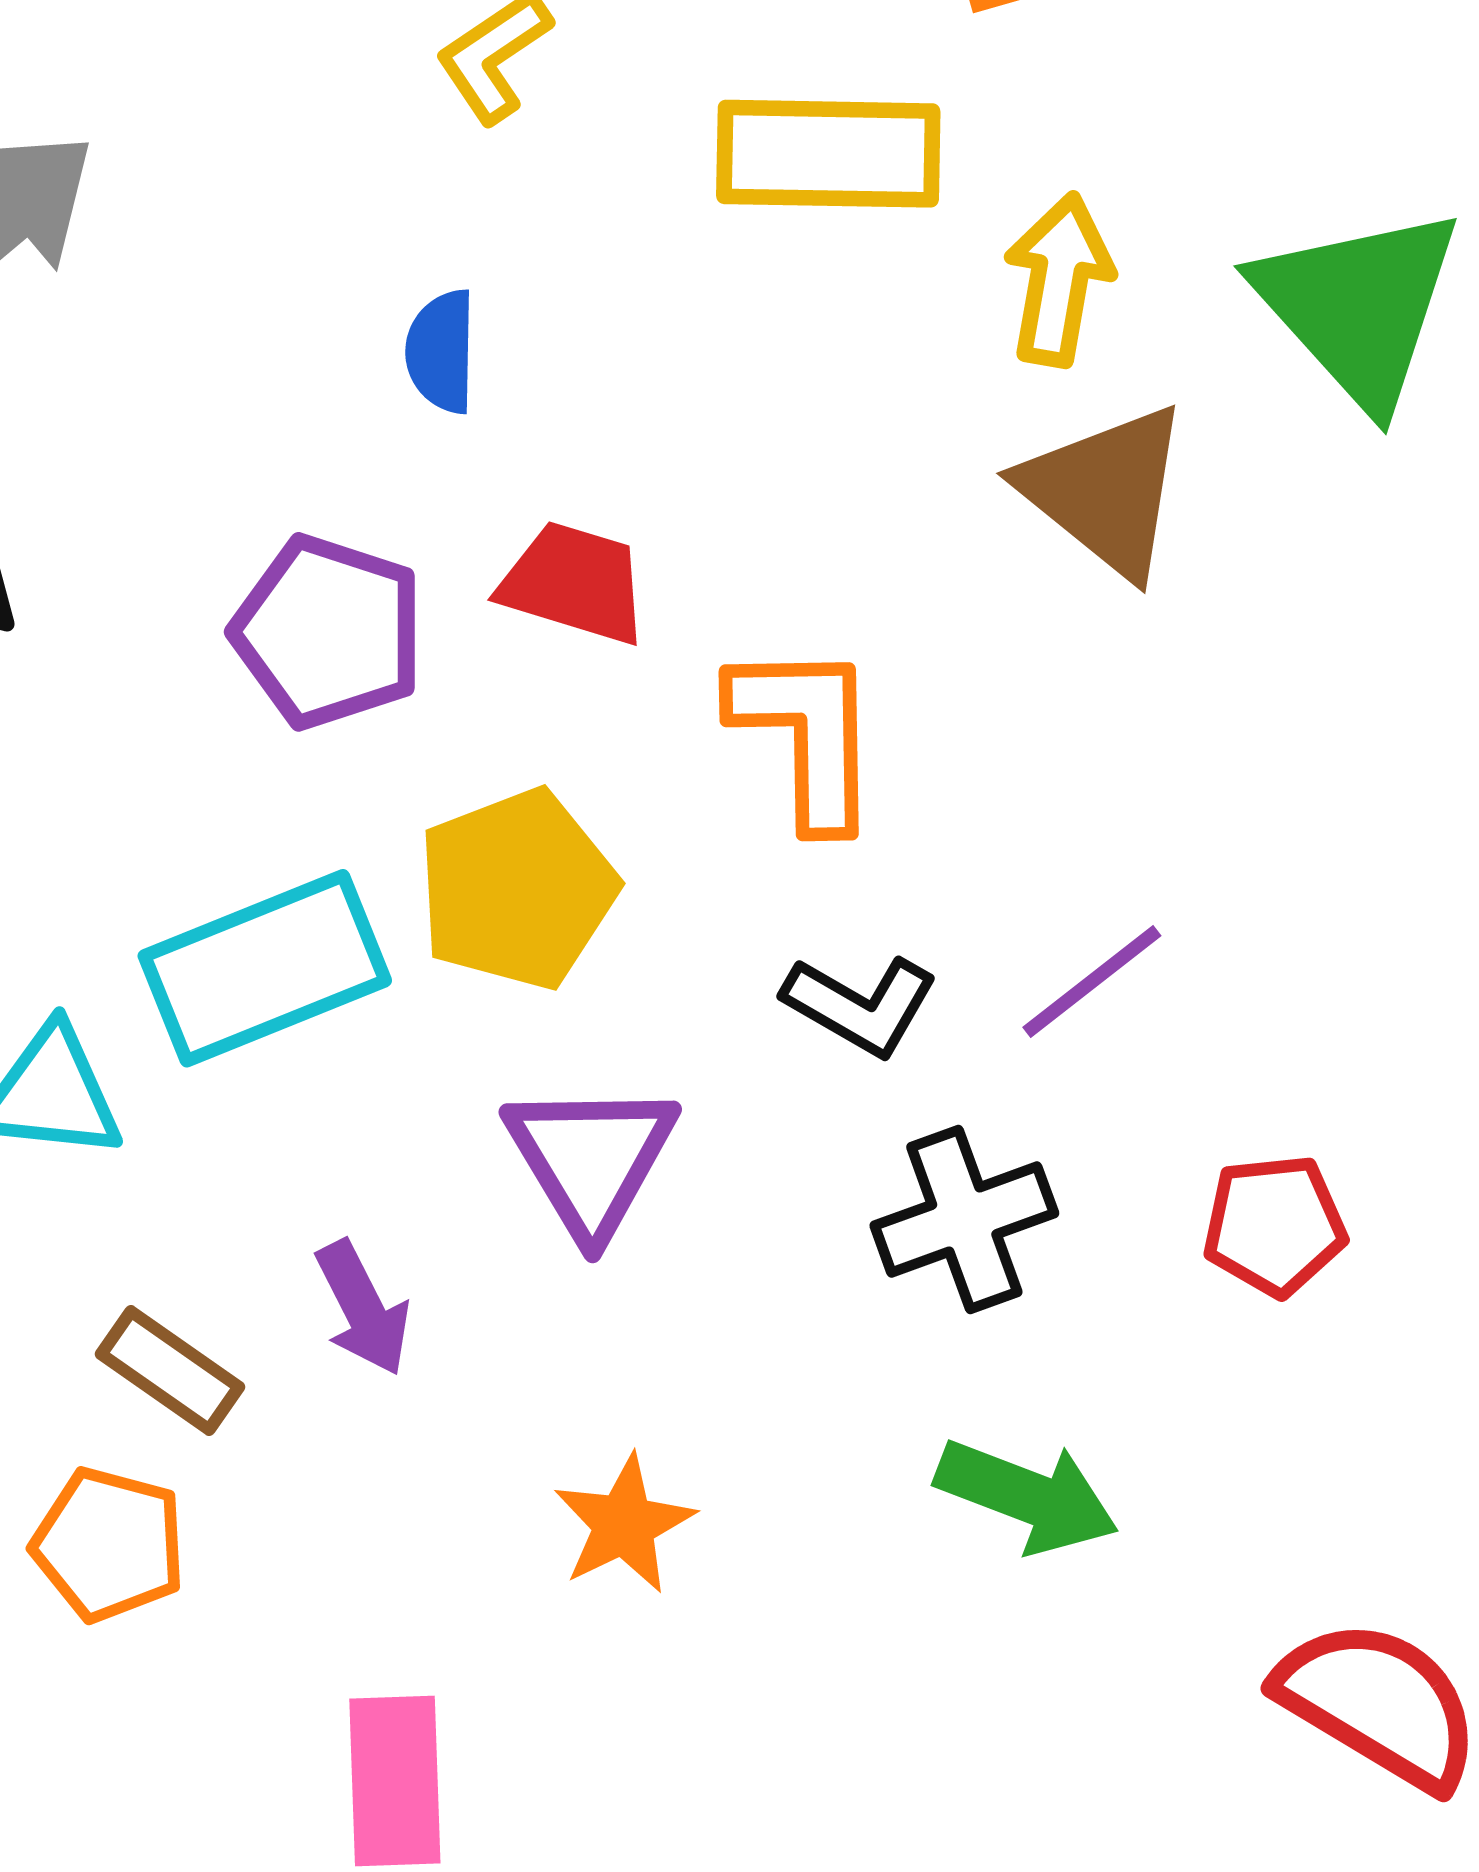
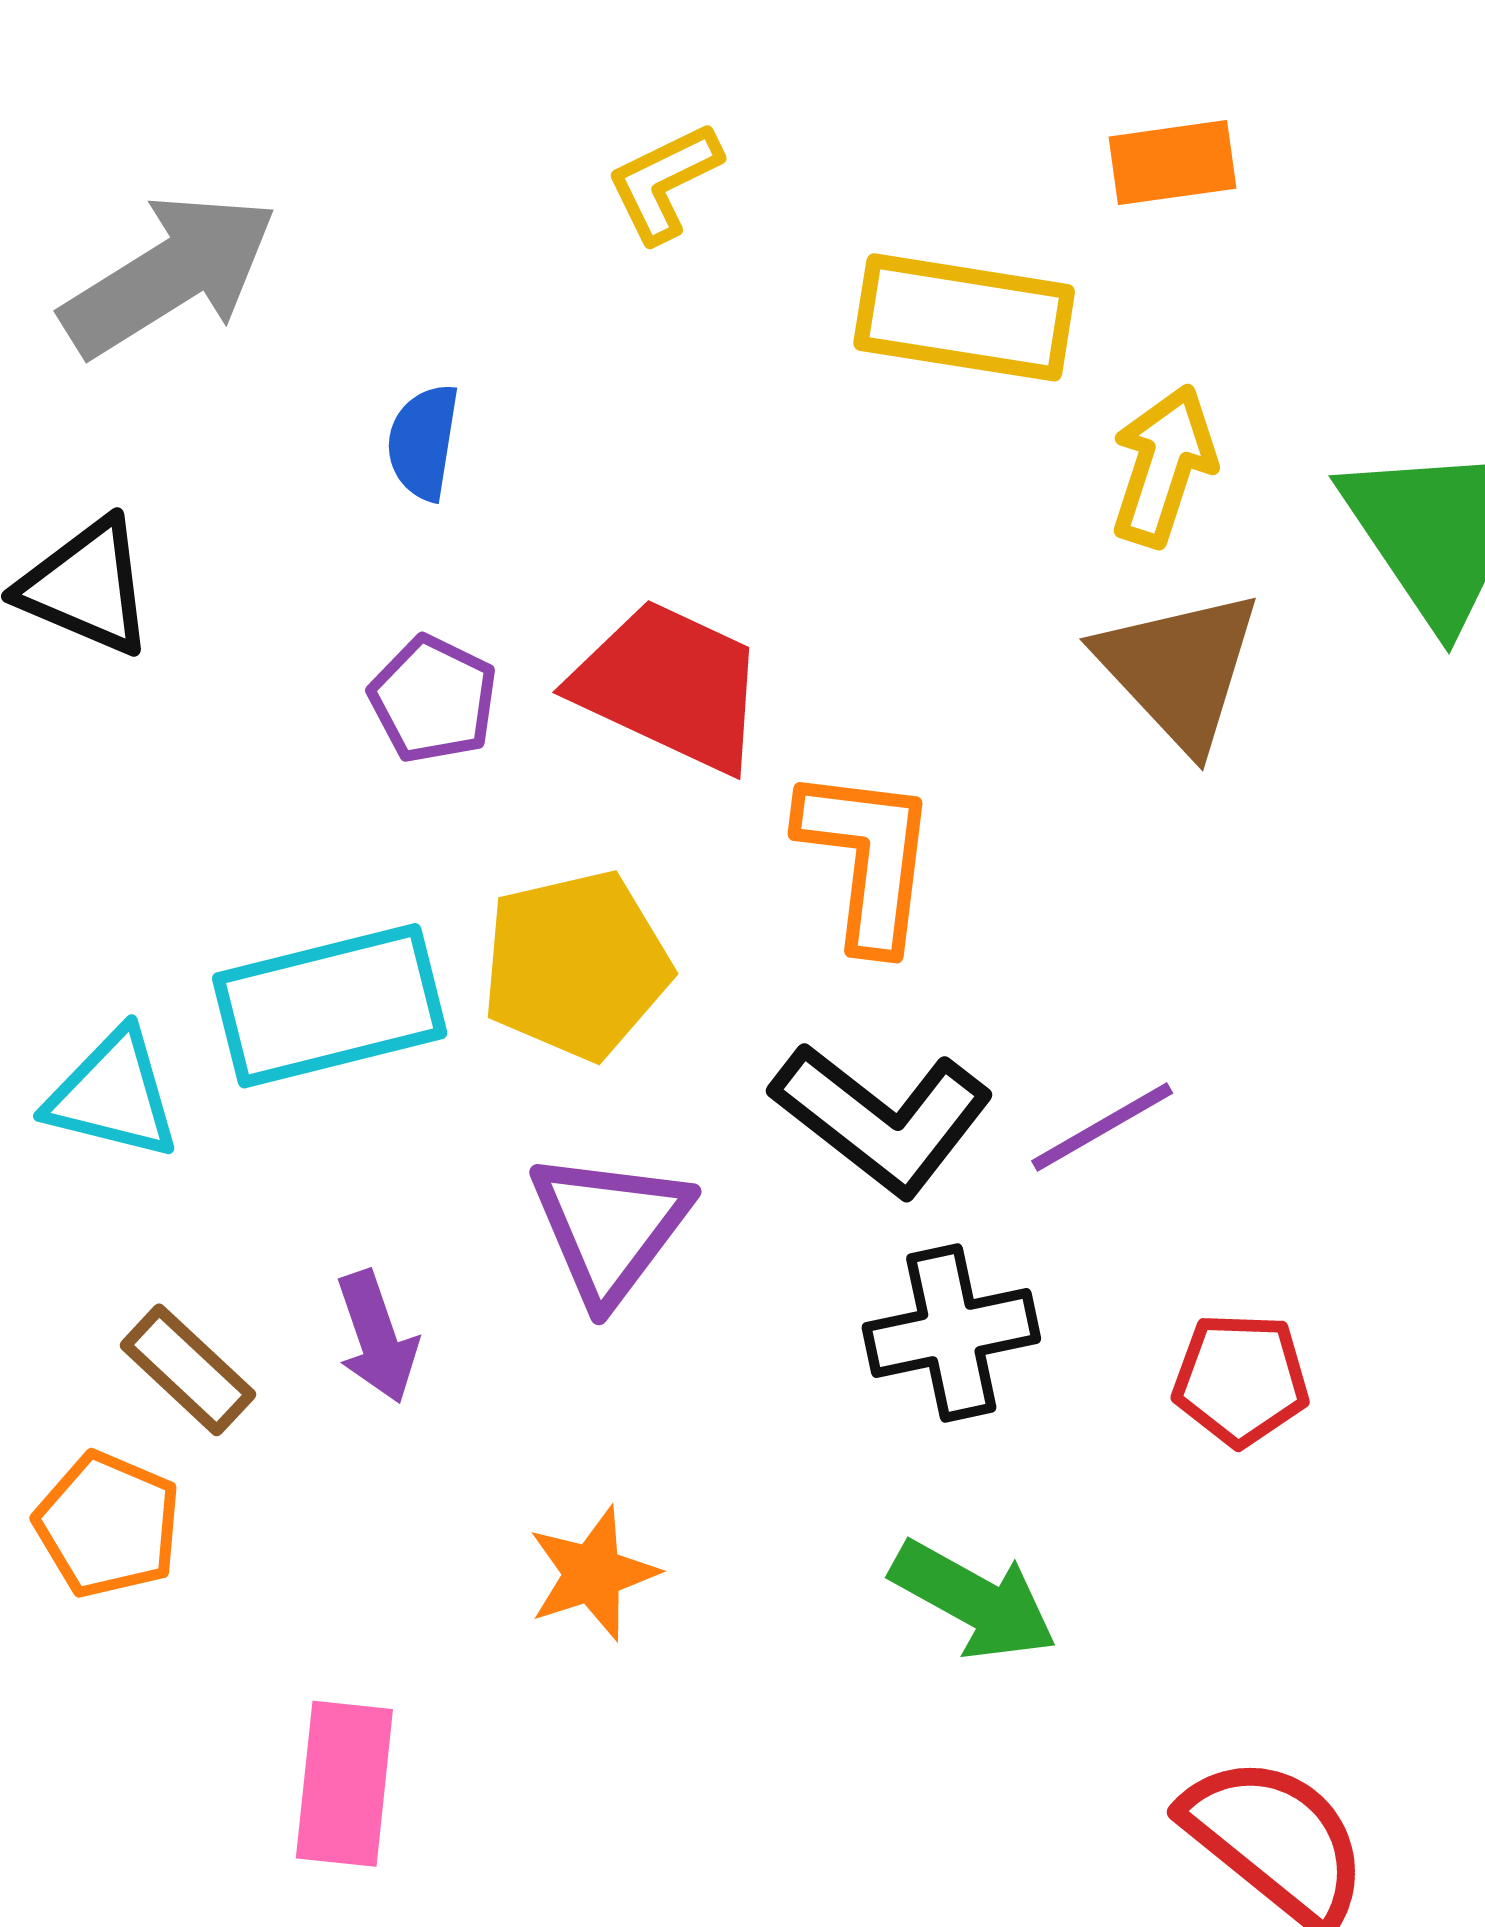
blue semicircle: (441, 351) -> (423, 442), moved
red trapezoid: (574, 583) -> (670, 686), size x1.4
purple pentagon: (328, 632) -> (433, 699), size x0.7
black L-shape: (860, 1005) -> (882, 1119), size x1.5

